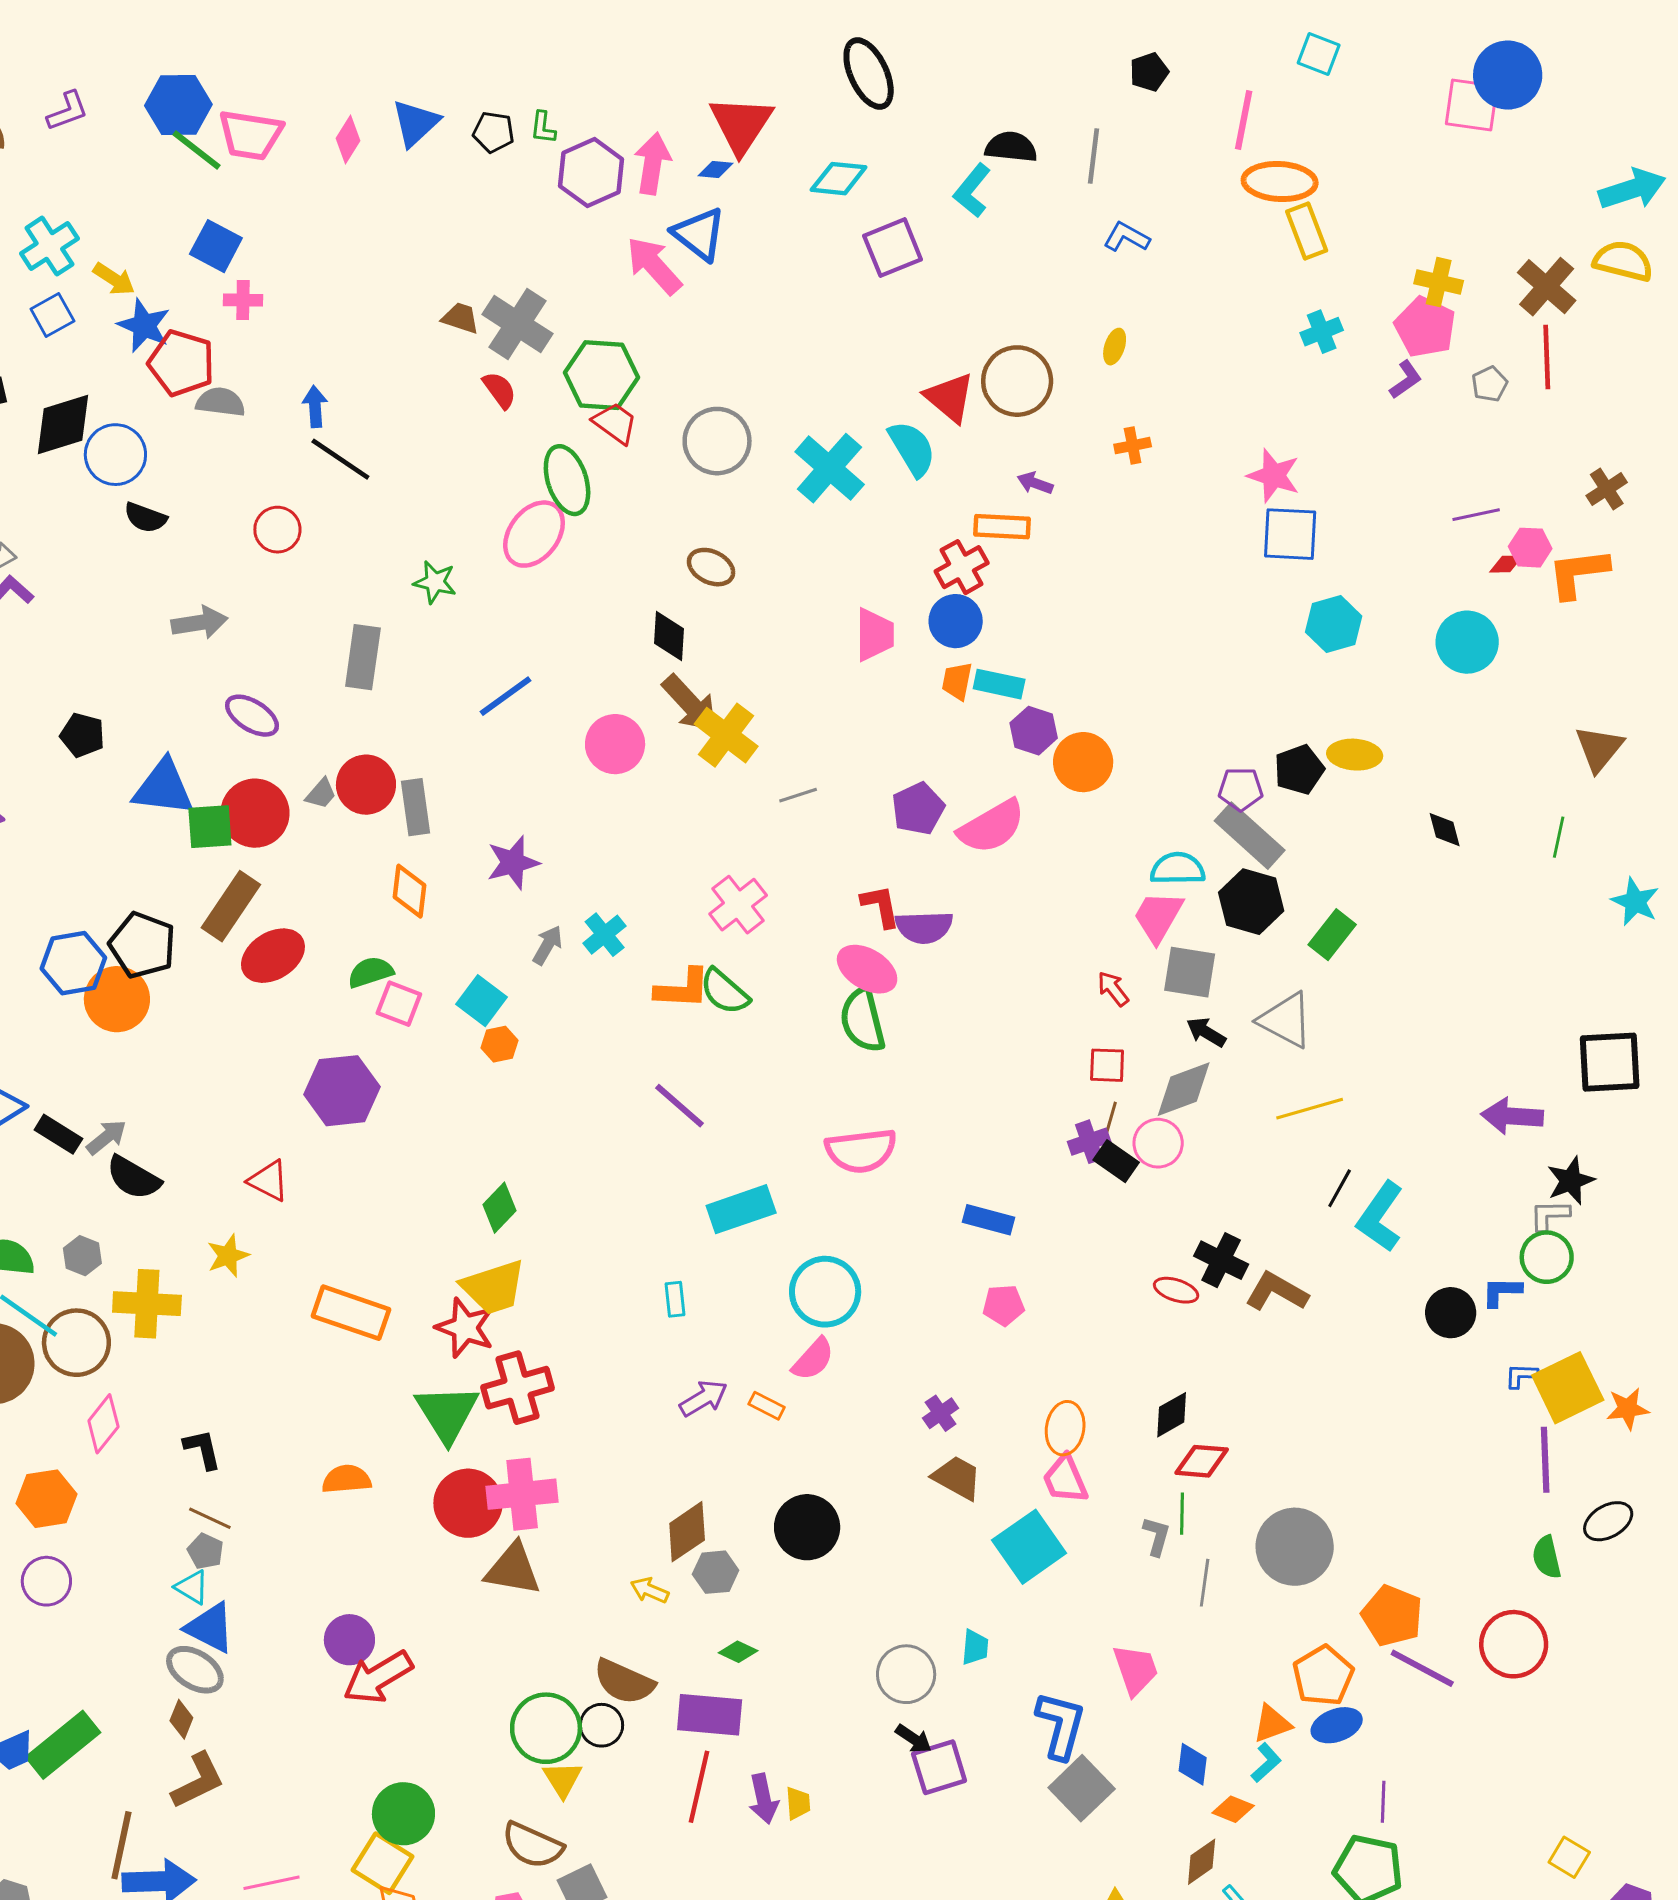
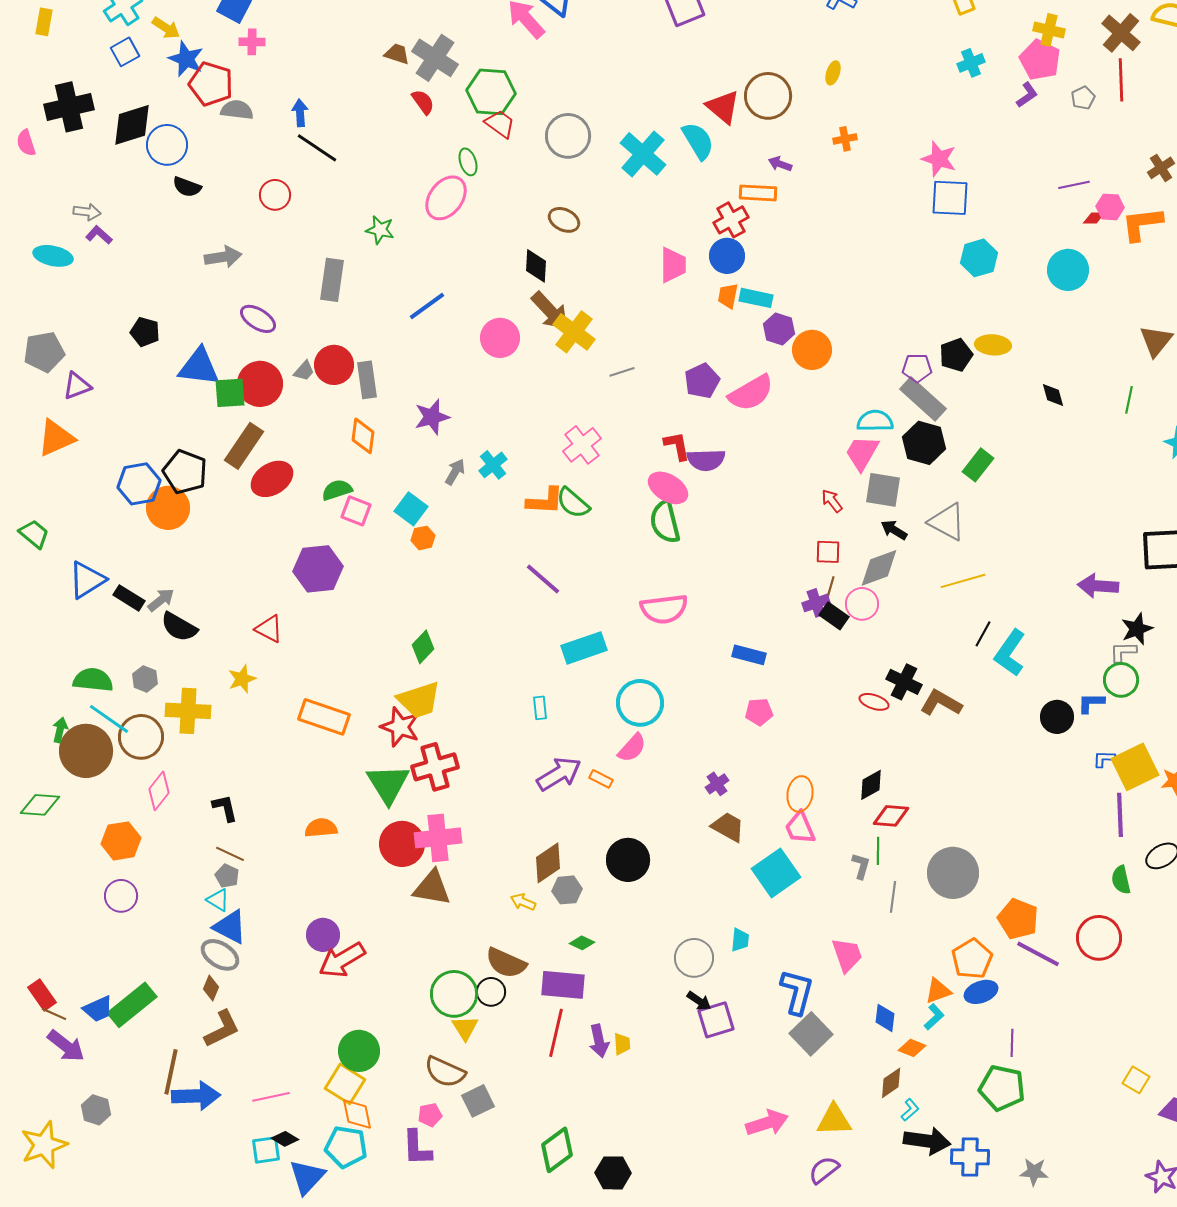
green ellipse: (567, 480) -> (468, 162), size x0.6
purple arrow: (704, 1398) -> (559, 774), size x1.4

